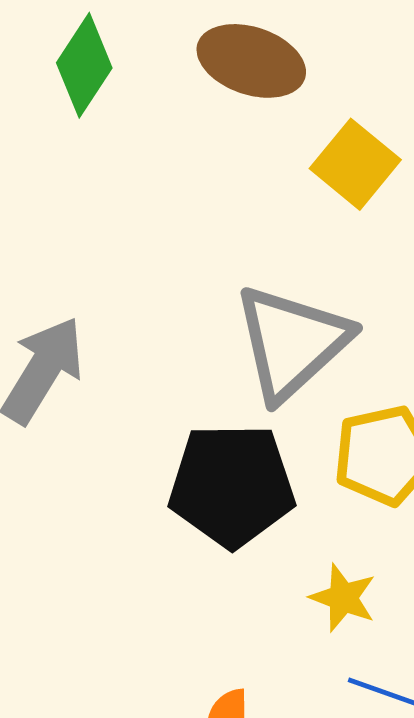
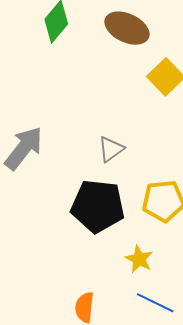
gray triangle: (292, 342) -> (111, 149), moved, size x0.5

